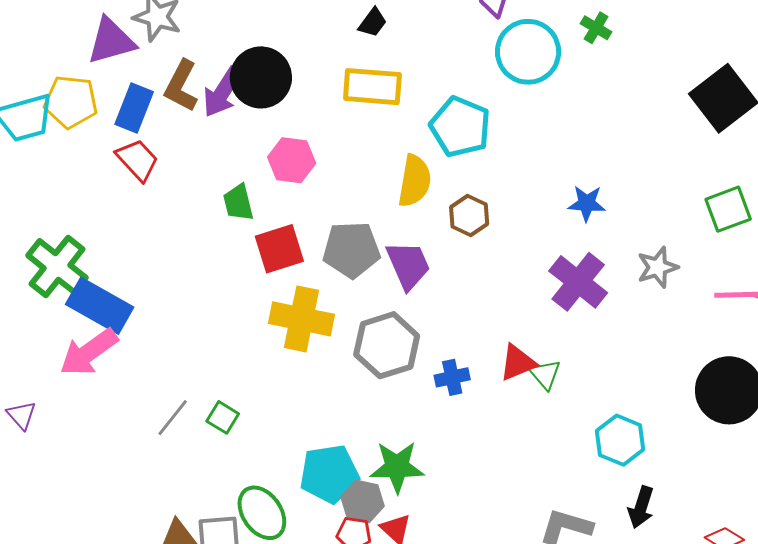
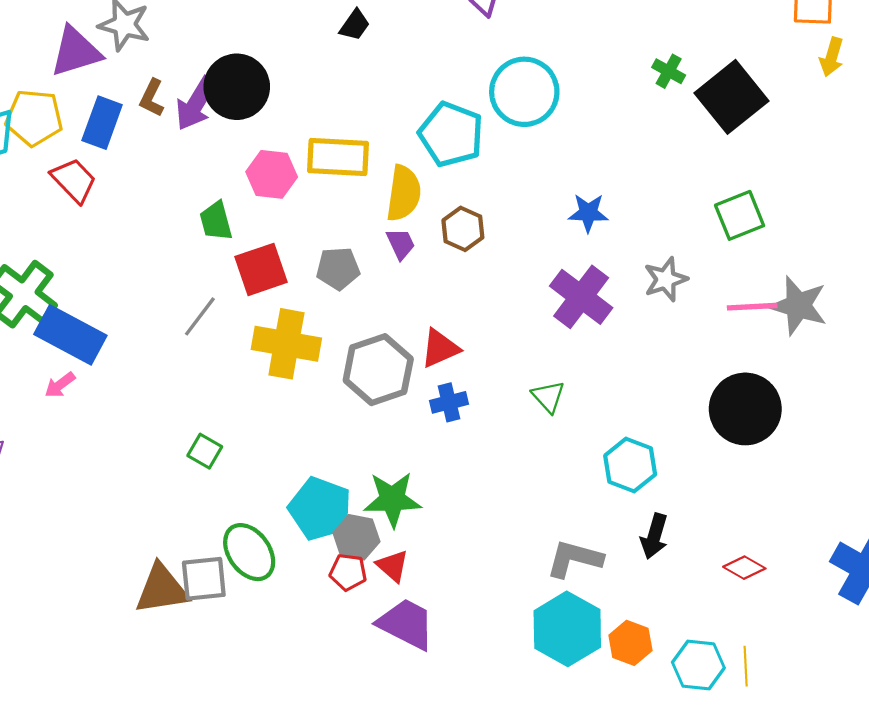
green cross: (596, 28) -> (669, 71), moved
cyan circle: (528, 52) -> (524, 92), moved
brown L-shape: (181, 86) -> (152, 98), size x0.7
yellow rectangle: (372, 87) -> (338, 157), moved
red trapezoid: (137, 160) -> (74, 180), moved
gray pentagon: (351, 250) -> (338, 268), size x0.7
purple trapezoid: (408, 265) -> (401, 244), moved, size x0.6
pink arrow: (89, 352) -> (60, 385), size x0.5
red triangle: (518, 363) -> (440, 348), moved
gray line: (173, 418) -> (200, 316), moved
cyan pentagon: (329, 474) -> (320, 509), turned 30

